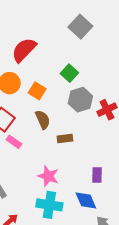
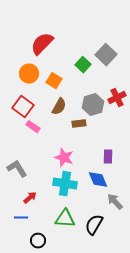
gray square: (80, 27) -> (106, 55), moved
gray hexagon: (80, 100) -> (93, 105), moved
brown semicircle: (43, 120) -> (59, 107), turned 54

